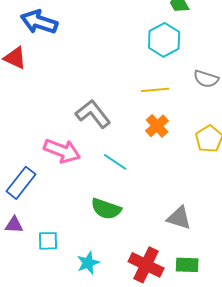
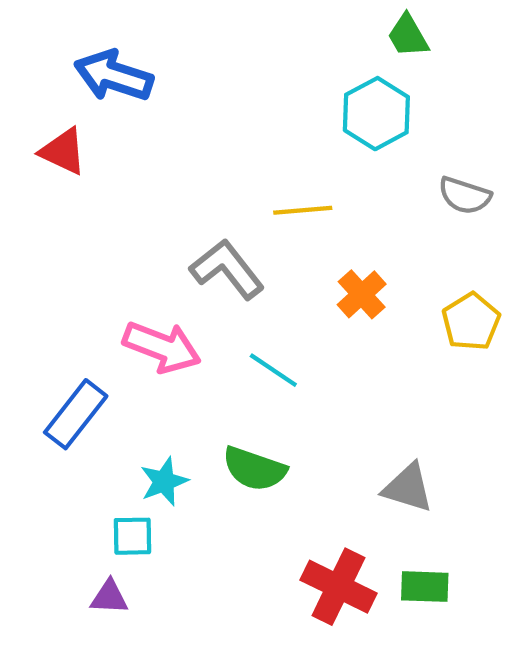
yellow line: (155, 90) -> (303, 210), moved
purple triangle: (14, 225) -> (109, 597), moved
cyan star: (88, 263) -> (164, 481), moved

